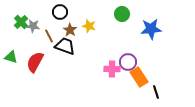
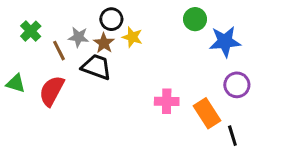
black circle: (60, 12) -> (111, 19), moved
green circle: (122, 14) -> (195, 19), moved
gray star: (33, 26) -> (78, 37), moved
brown line: (49, 36) -> (59, 51), moved
purple circle: (128, 62) -> (237, 85), moved

